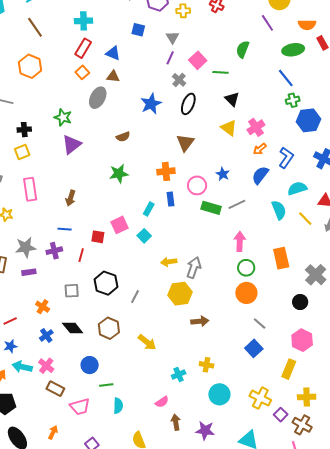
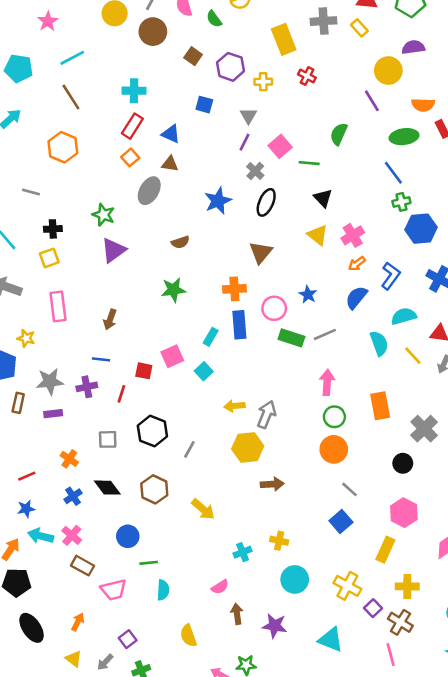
blue rectangle: (171, 199) -> (239, 325), size x1.5

